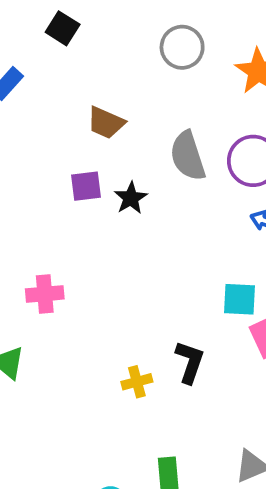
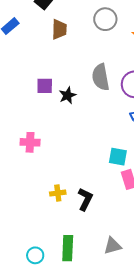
brown trapezoid: (106, 123) -> (59, 29), moved, turned -120
pink cross: (45, 294) -> (30, 142), moved
black L-shape: (190, 362) -> (85, 199), moved

